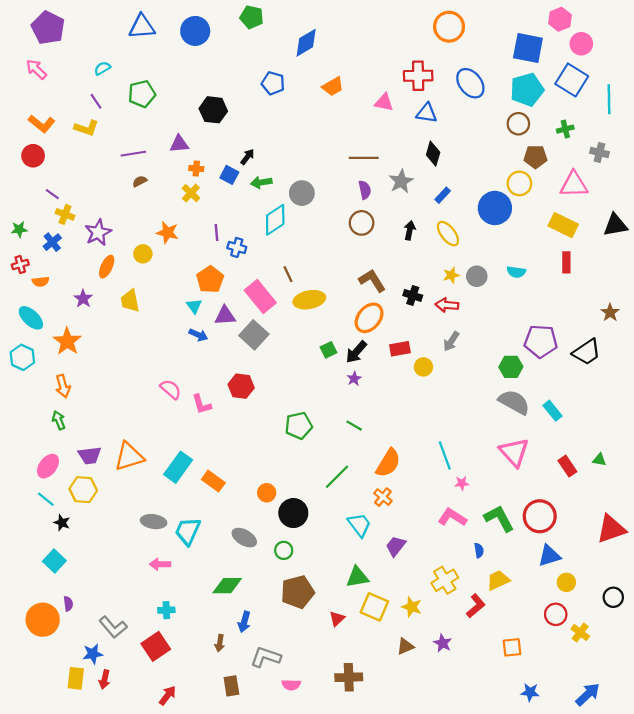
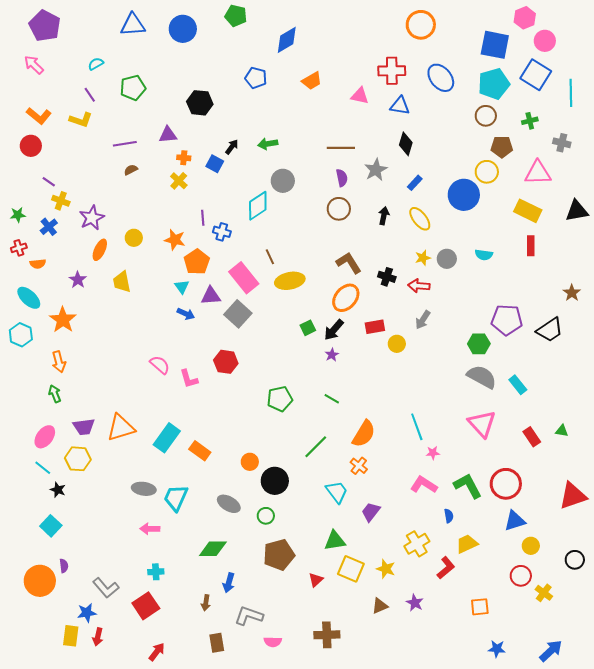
green arrow: (261, 182) -> (268, 144), moved
orange star: (167, 233) -> (175, 240), moved

